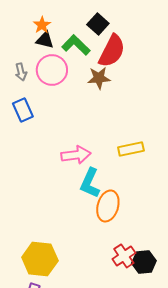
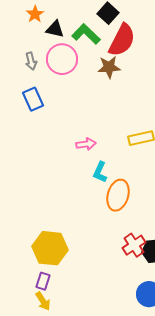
orange star: (42, 25) -> (35, 14), moved
pink arrow: (76, 155) -> (86, 144), size x0.7
cyan L-shape: (90, 183) -> (100, 172), size x0.7

